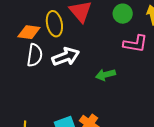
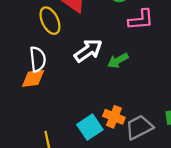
orange diamond: (29, 32) -> (33, 78), moved
white arrow: (66, 57) -> (88, 51), moved

